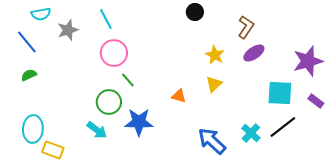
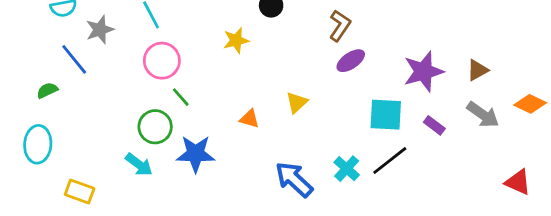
blue line: (27, 42) -> (74, 59), moved
yellow star: (215, 55) -> (236, 40), moved, turned 30
cyan ellipse: (33, 129) -> (38, 144), moved

